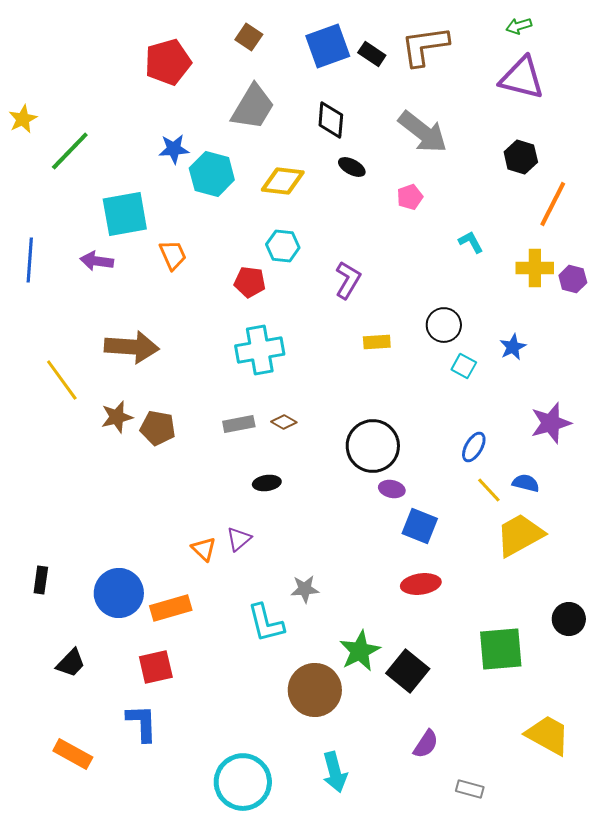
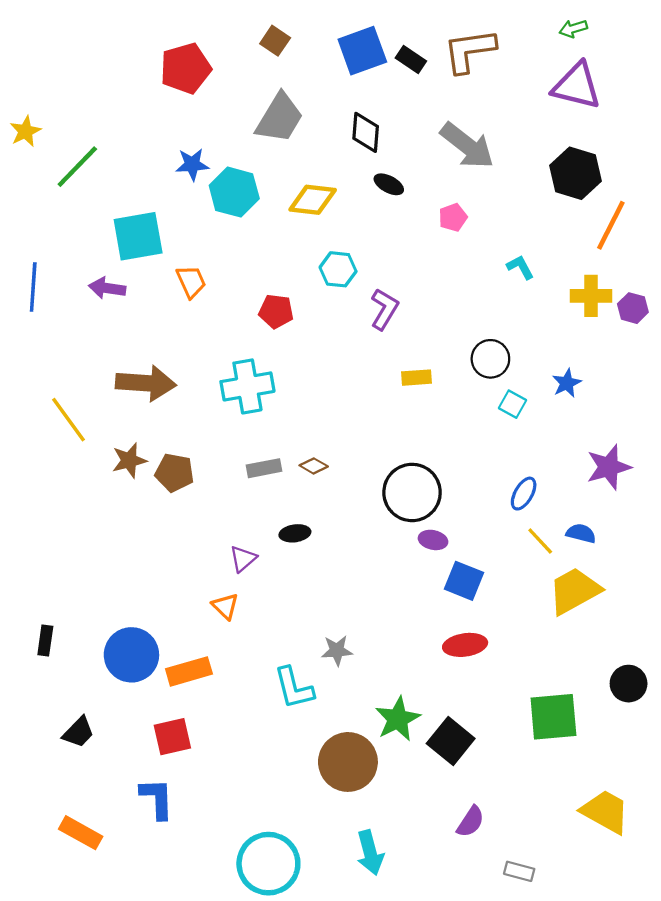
black hexagon: (521, 157) -> (576, 173), size x1.4
cyan hexagon: (283, 246) -> (338, 269), moved
cyan cross: (260, 350) -> (247, 386), moved
purple triangle: (239, 539) -> (243, 559), moved

